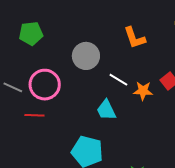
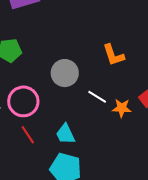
cyan trapezoid: (106, 110) -> (65, 134), moved
red line: (34, 115) -> (28, 135), moved, turned 54

